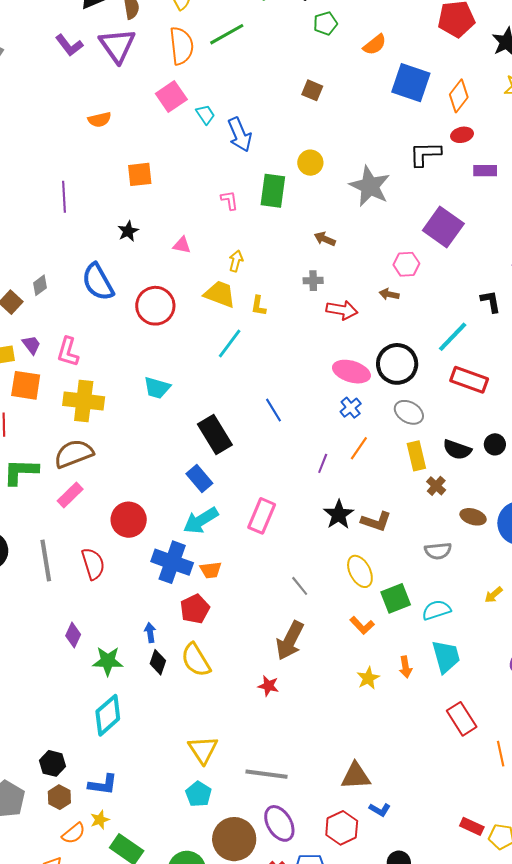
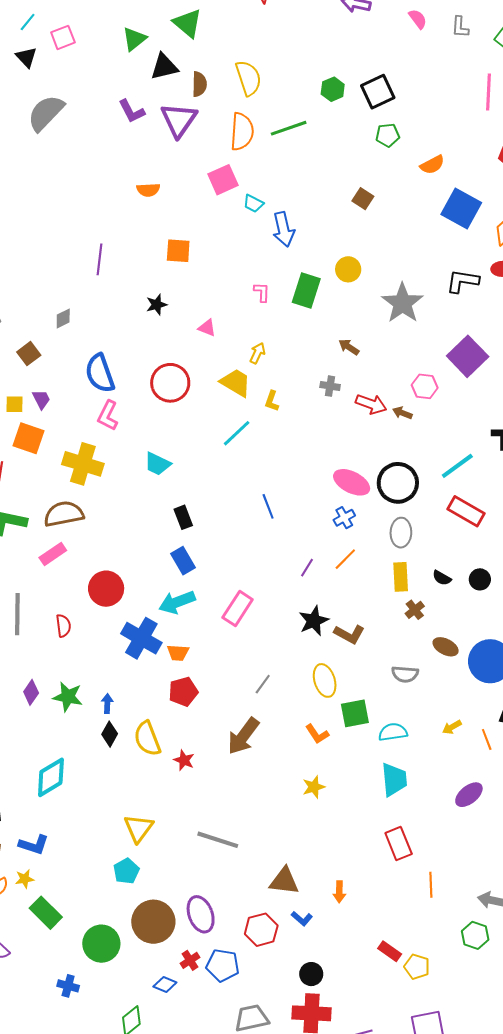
cyan trapezoid: (205, 115) -> (253, 203), turned 140
blue semicircle: (98, 282) -> (100, 373), moved
gray diamond: (40, 285) -> (63, 318), moved
red arrow: (342, 310) -> (371, 404), moved
pink L-shape: (68, 352) -> (108, 416), moved
gray ellipse: (409, 412) -> (401, 533), turned 52
black rectangle: (215, 435) -> (183, 517), moved, size x0.6
black semicircle: (457, 450) -> (442, 578), size x0.7
red semicircle: (93, 564) -> (63, 626), size x0.7
gray line: (300, 586) -> (263, 684), turned 65
red pentagon: (195, 609) -> (183, 692), moved
green star: (108, 661) -> (68, 697), moved
orange arrow: (406, 667) -> (339, 892), moved
red star: (268, 686) -> (184, 760), moved
gray line: (266, 774) -> (218, 840), moved

